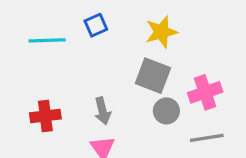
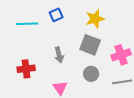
gray arrow: (103, 111) -> (59, 55), moved
gray circle: (166, 111) -> (91, 74), moved

